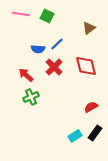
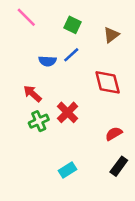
pink line: (21, 14) -> (26, 17), turned 36
green square: (47, 16) -> (73, 25), moved
red cross: (54, 67) -> (68, 112), moved
cyan rectangle: (75, 136) -> (68, 170), moved

